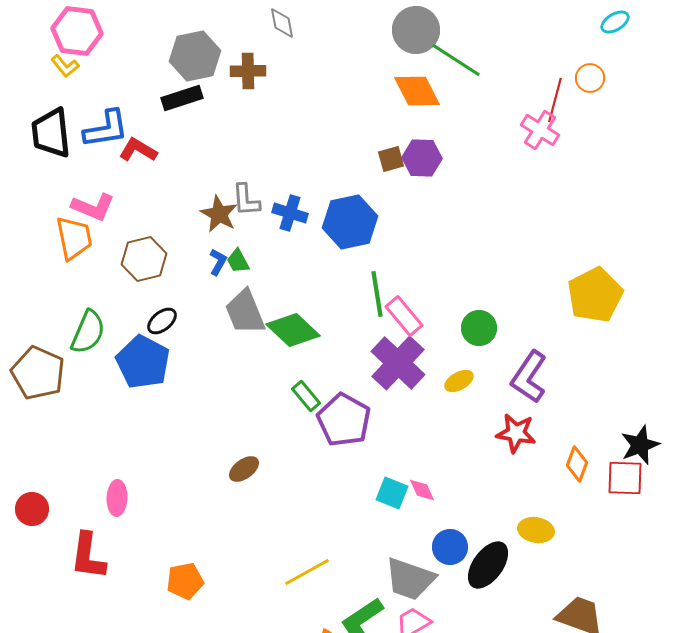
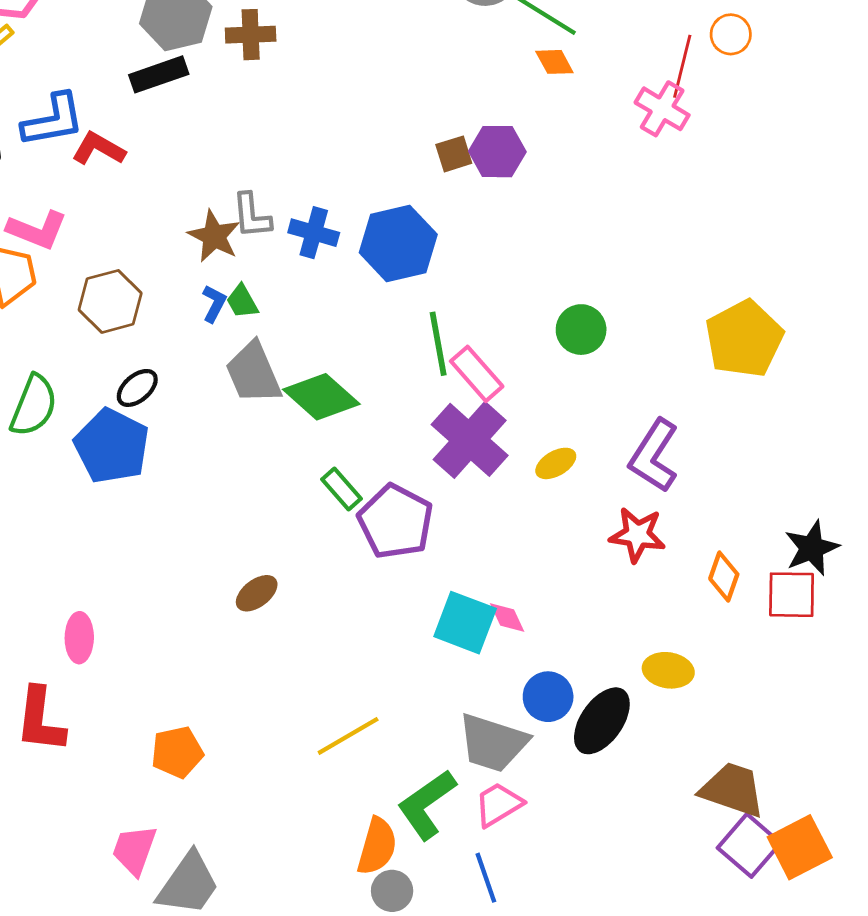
orange diamond: (417, 91) -> (554, 62), moved, size x0.6
green circle: (479, 328) -> (581, 330), moved
cyan square: (392, 493) -> (465, 623), size x1.4

